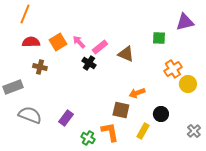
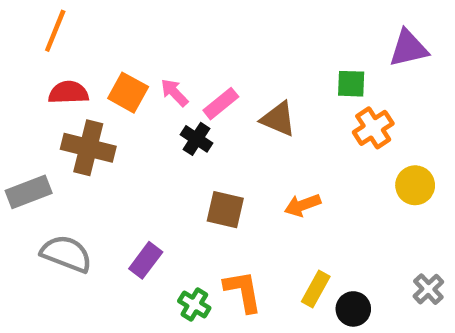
orange square: (58, 42) -> (128, 93), turned -30
brown cross: (40, 67) -> (88, 148), size x1.6
orange cross: (173, 69) -> (373, 128), moved
brown square: (121, 110) -> (225, 210), moved
black circle: (161, 114) -> (353, 309), moved

